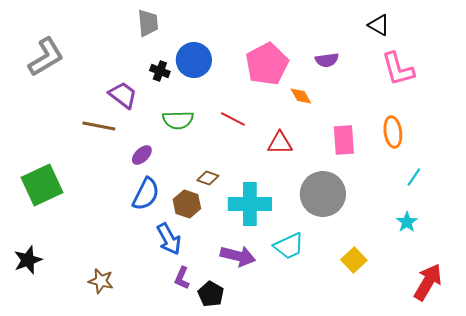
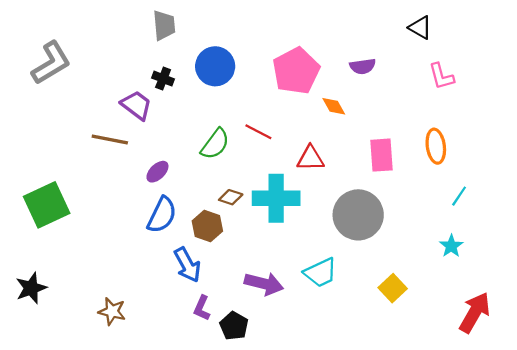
pink L-shape: (398, 69) -> (441, 76), size x0.7
black cross: (160, 71) -> (163, 79), moved
green semicircle: (178, 120) -> (215, 144), moved, turned -52
cyan cross: (250, 204) -> (276, 198), moved

